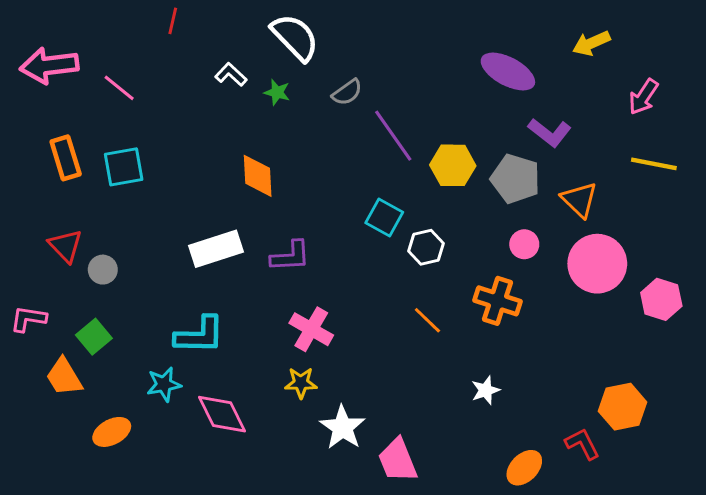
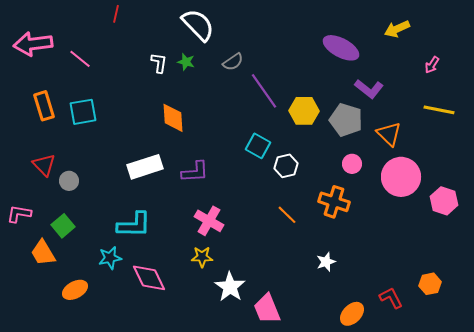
white L-shape: (231, 74) -> (159, 63), moved, turned 55
pink arrow: (643, 97) -> (432, 65), size x0.7
orange hexagon: (623, 407) -> (430, 284), moved, size x0.7

